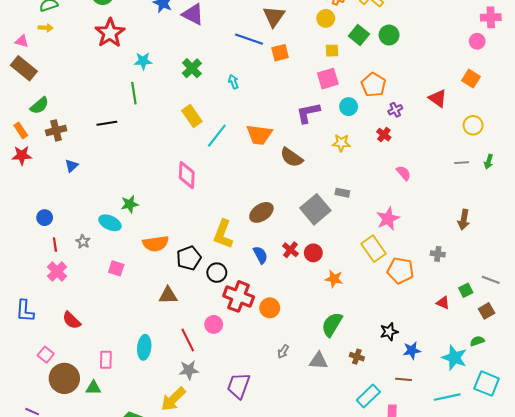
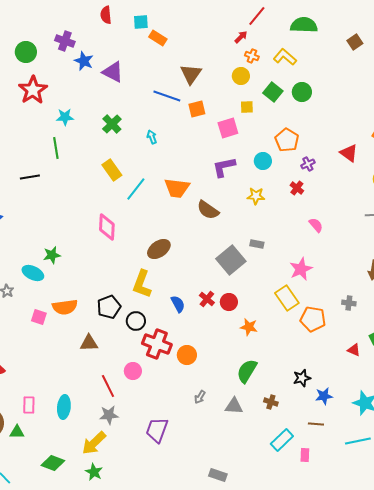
pink square: (328, 79) -> (228, 128), moved
brown ellipse: (261, 212) -> (159, 249), moved
orange semicircle: (156, 244) -> (65, 307), moved
cyan ellipse: (144, 347) -> (64, 407), moved

